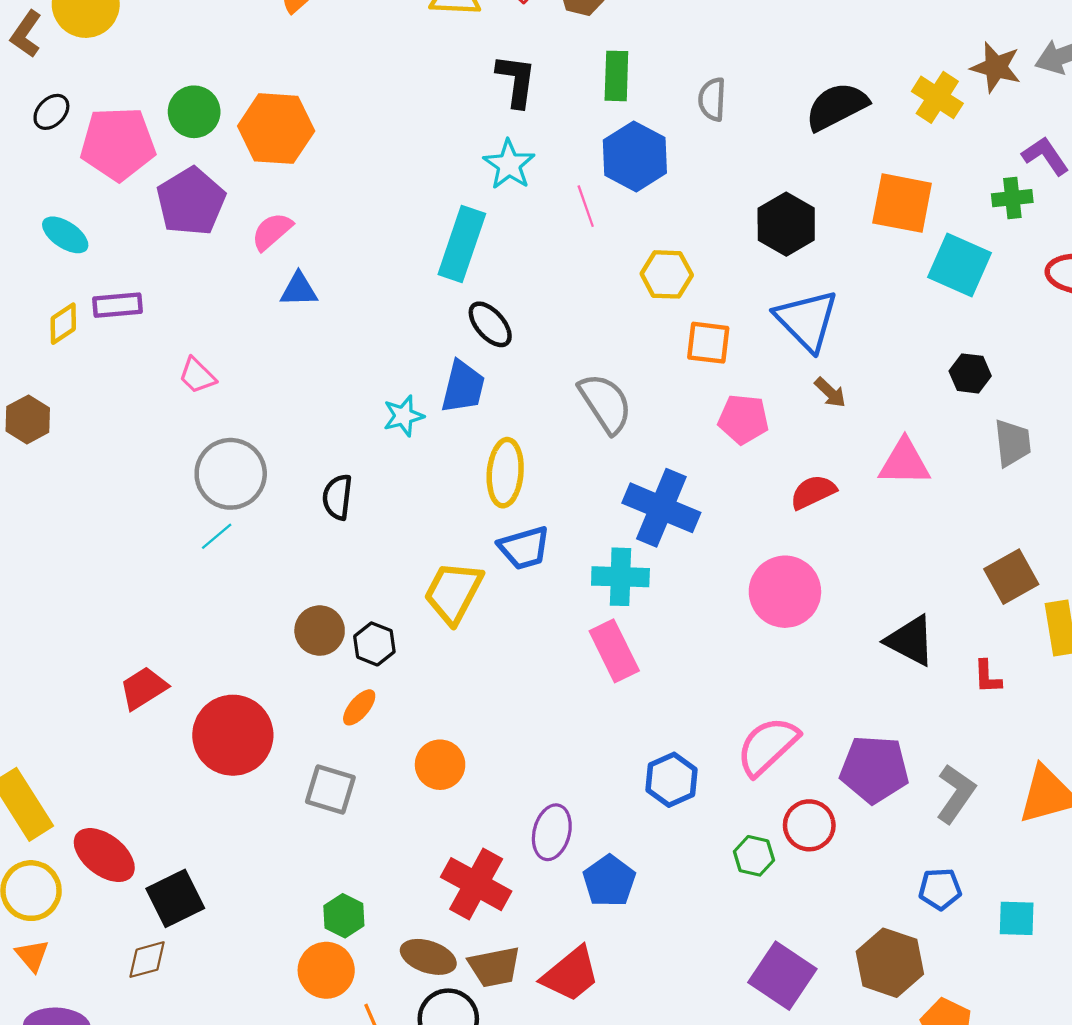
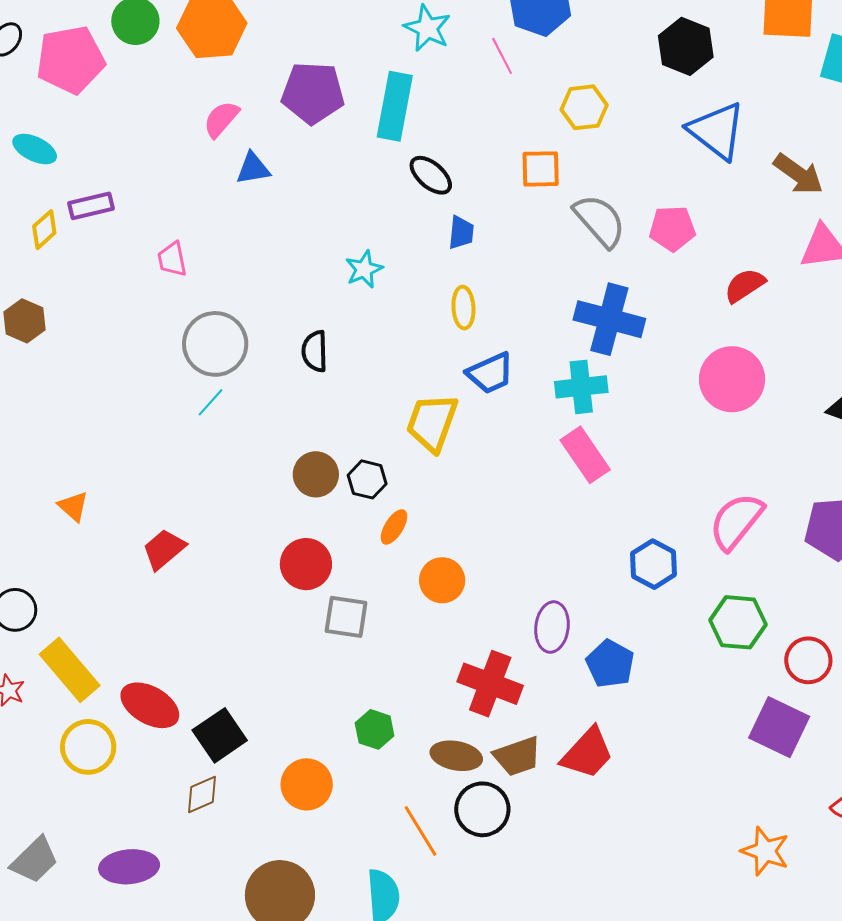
purple pentagon: (191, 202) -> (313, 93), moved, turned -30
orange square: (708, 343) -> (541, 169), moved
pink trapezoid: (197, 375) -> (172, 259), turned 42
blue trapezoid: (463, 387) -> (461, 233), moved, size x0.7
brown arrow: (830, 392) -> (798, 174), moved, size x1.6
gray semicircle: (605, 403) -> (600, 221), moved
yellow ellipse: (505, 473) -> (463, 308), size x0.7
orange ellipse: (359, 707) -> (394, 527), moved
red circle: (233, 735) -> (306, 564), moved, size x0.7
red circle: (809, 825) -> (808, 660), moved
green hexagon: (754, 856) -> (738, 622), size x1.5
orange triangle: (32, 955) -> (73, 506), moved
orange circle: (326, 970) -> (307, 784), moved

